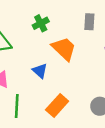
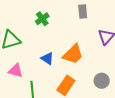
orange trapezoid: (64, 49) -> (73, 54), moved, turned 100

